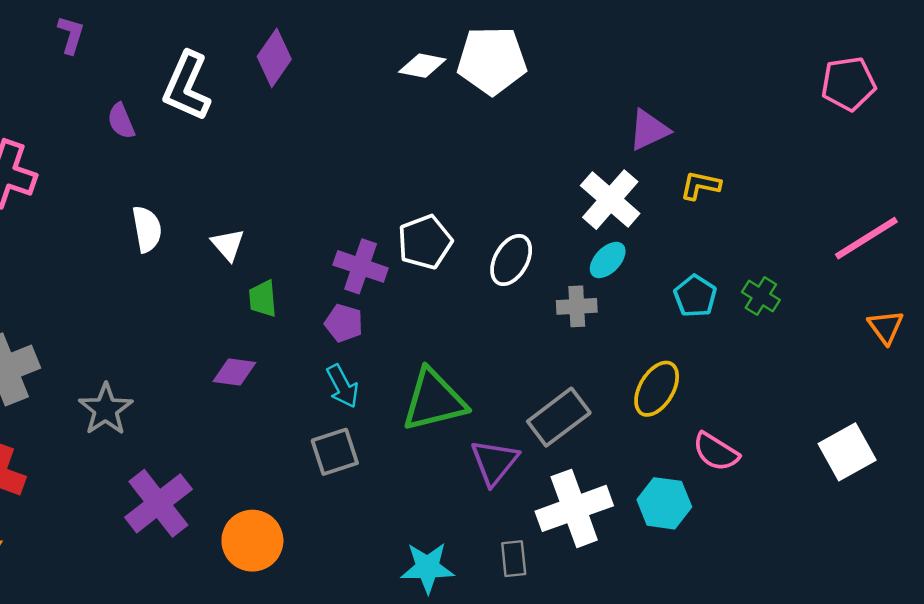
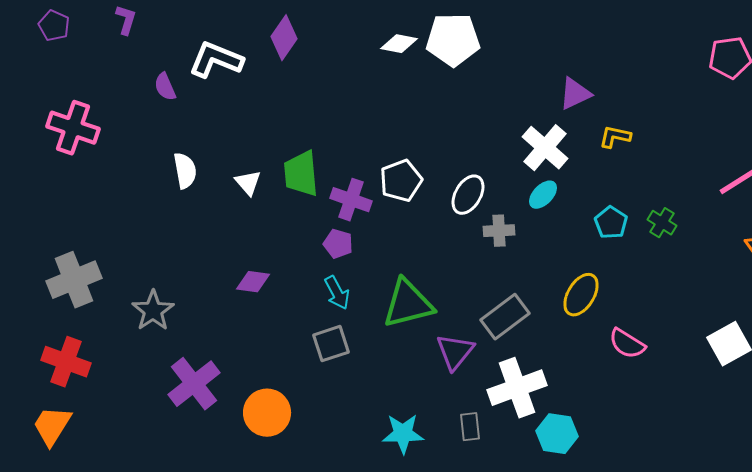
white L-shape: (187, 86) -> (216, 60), turned 88
green trapezoid: (263, 299) -> (301, 174), moved, size x1.6
gray cross: (577, 306) -> (499, 231), moved
cyan hexagon: (664, 503) -> (557, 434), moved

